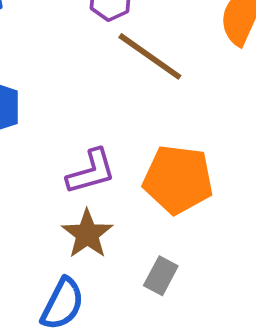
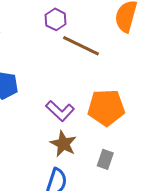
purple L-shape: (91, 172) -> (60, 111), turned 68

